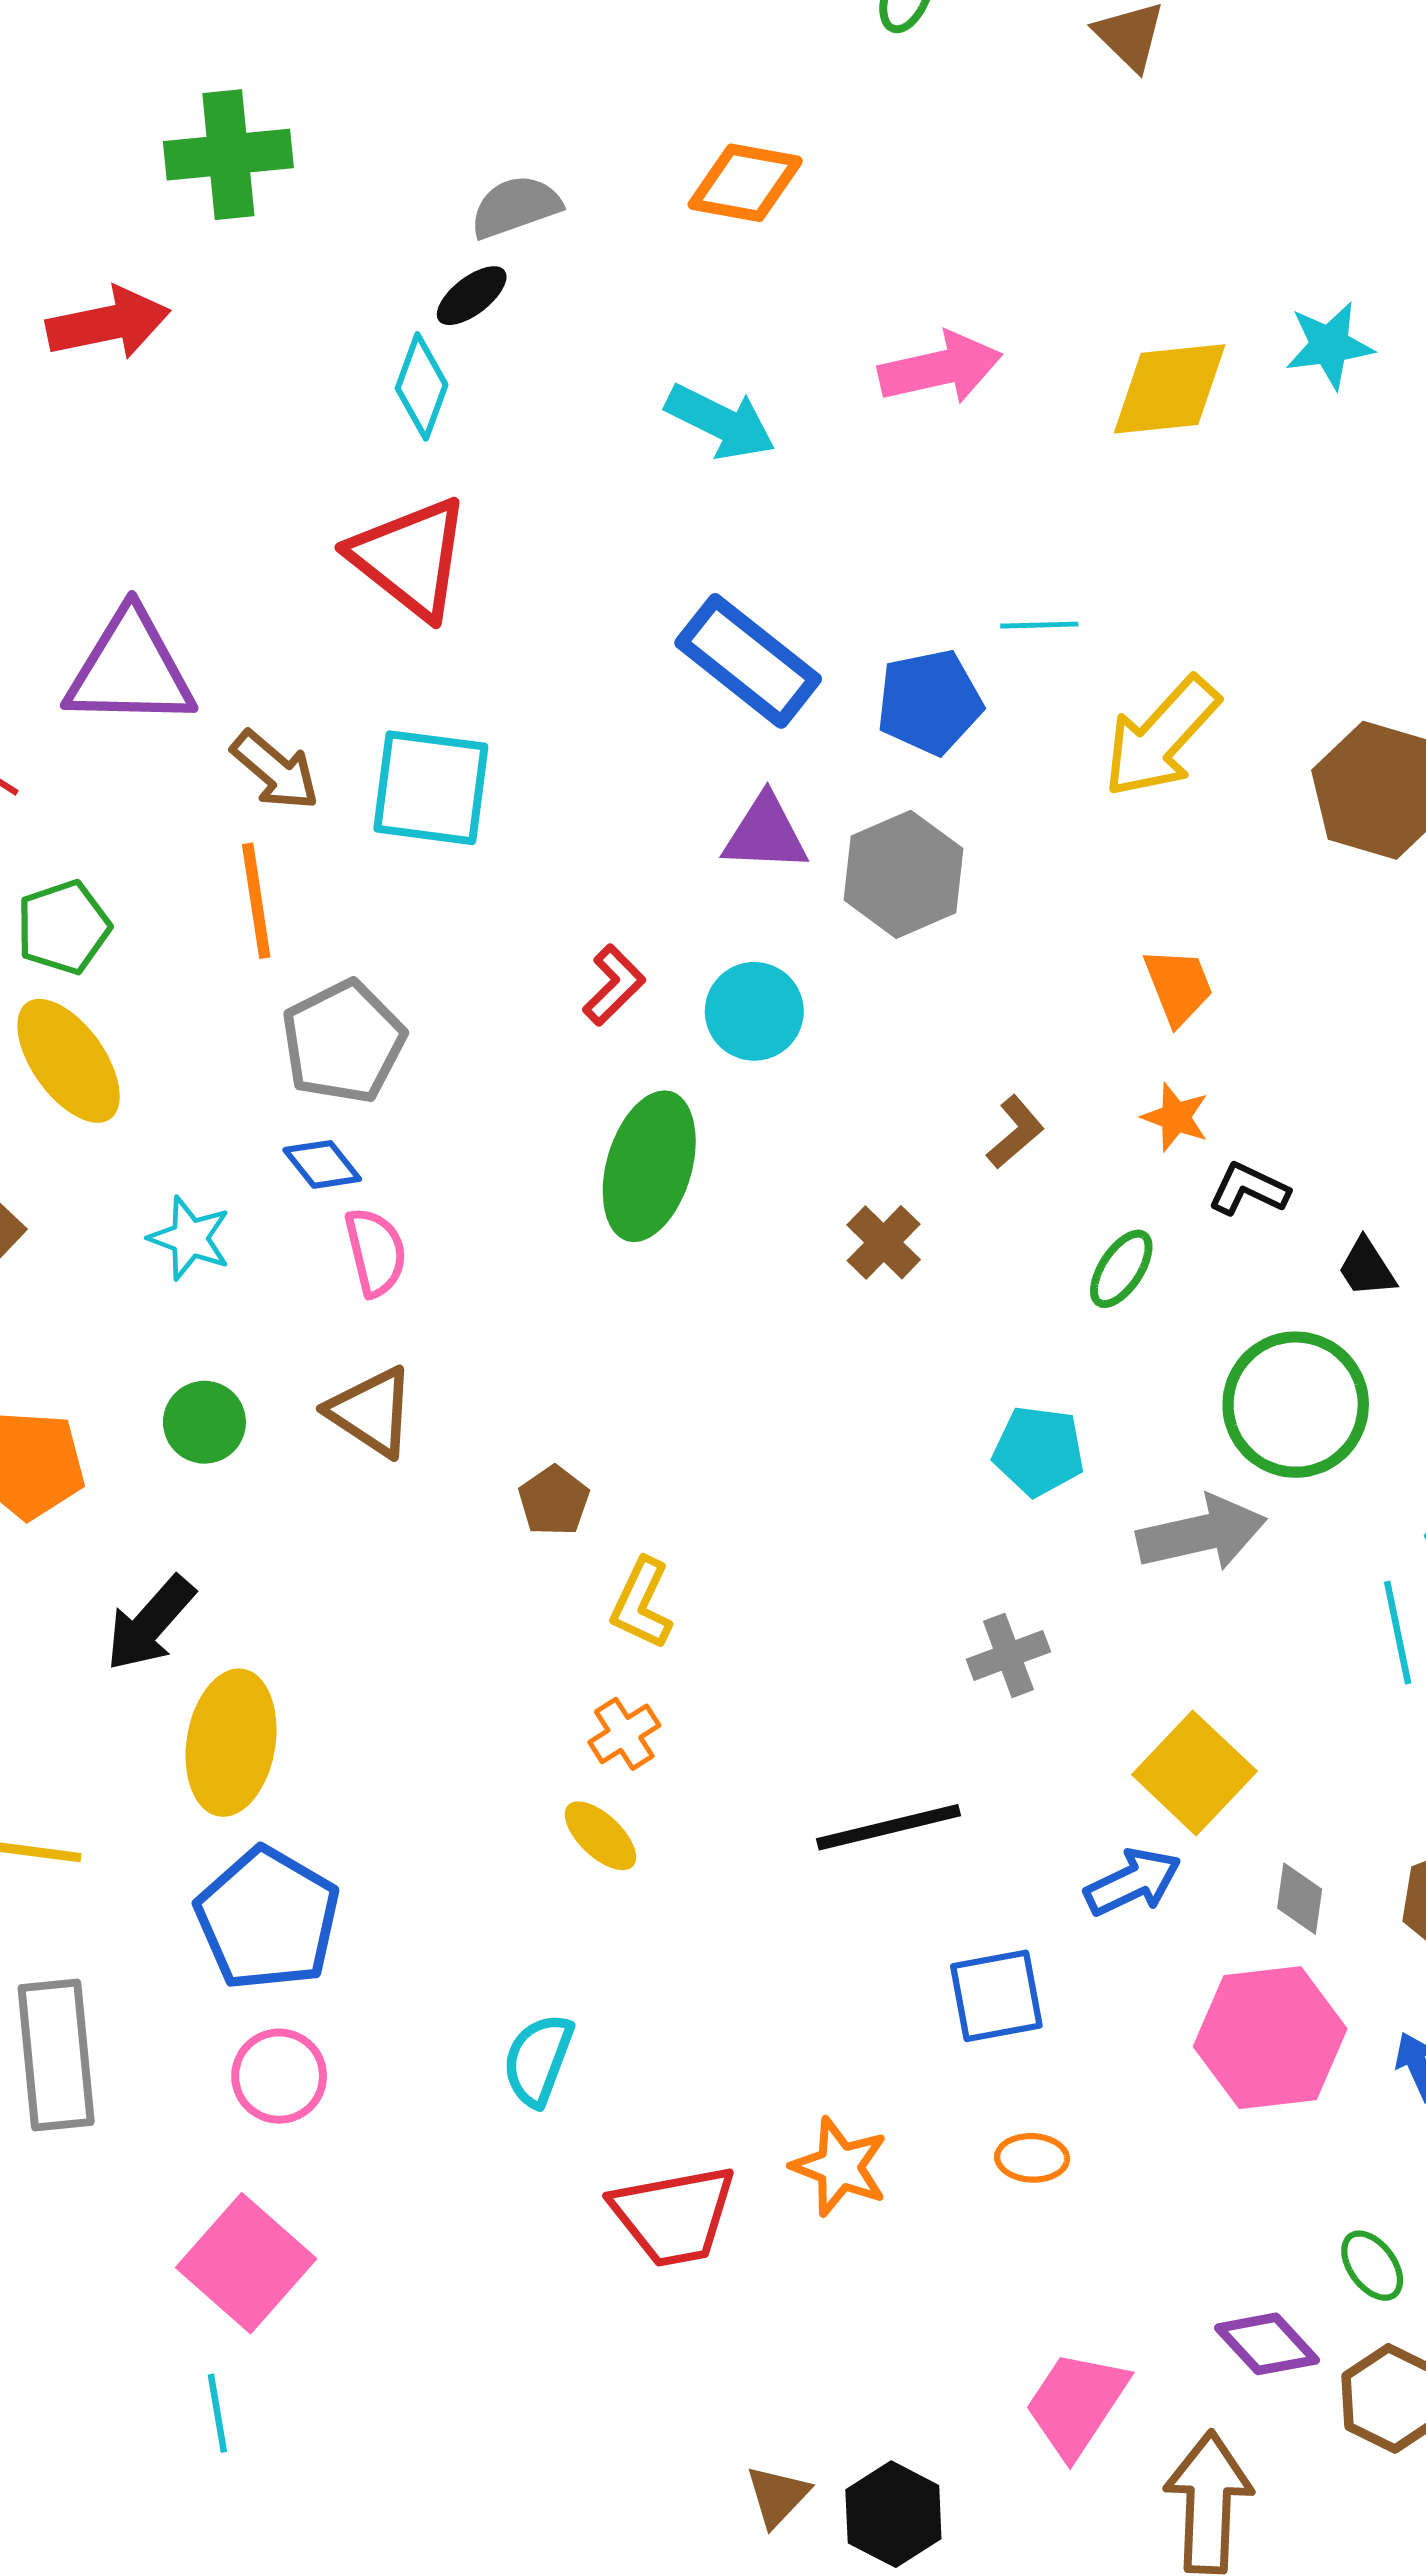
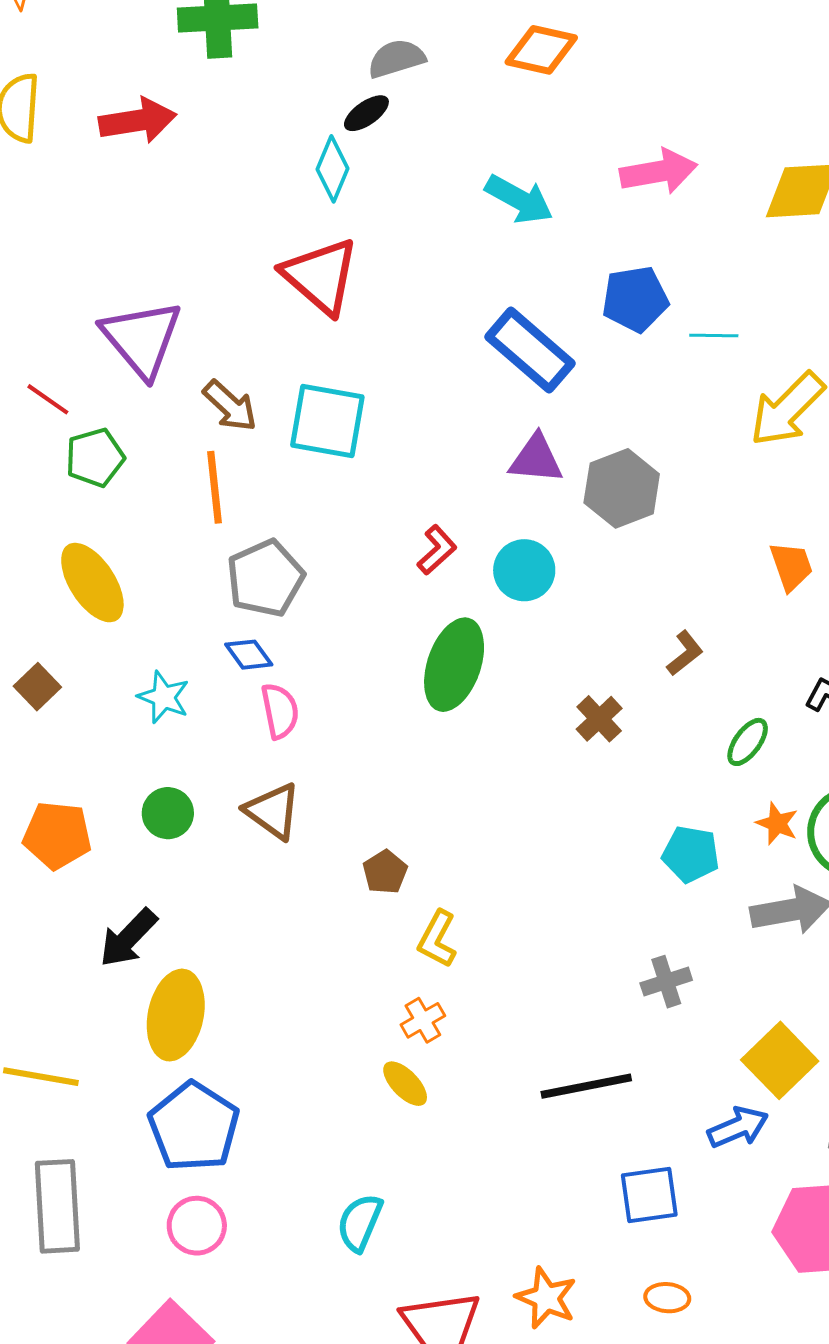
purple triangle: (130, 669) -> (142, 339), turned 46
blue pentagon: (929, 702) -> (635, 299), moved
green pentagon: (63, 927) -> (95, 457), moved
orange star: (1175, 1117) -> (777, 823), moved

